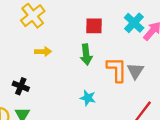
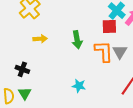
red square: (94, 26) -> (109, 26), moved
cyan star: (88, 98) -> (79, 86), moved

